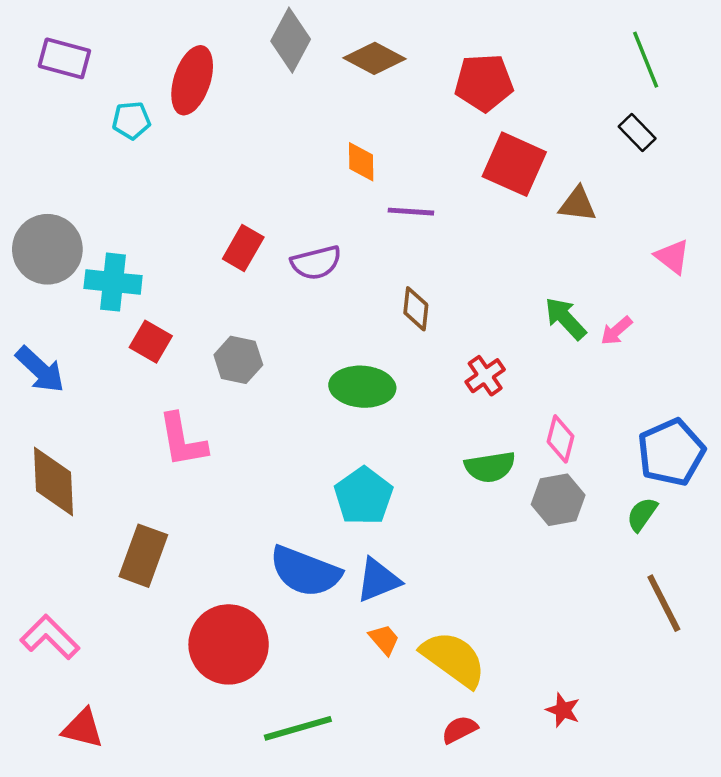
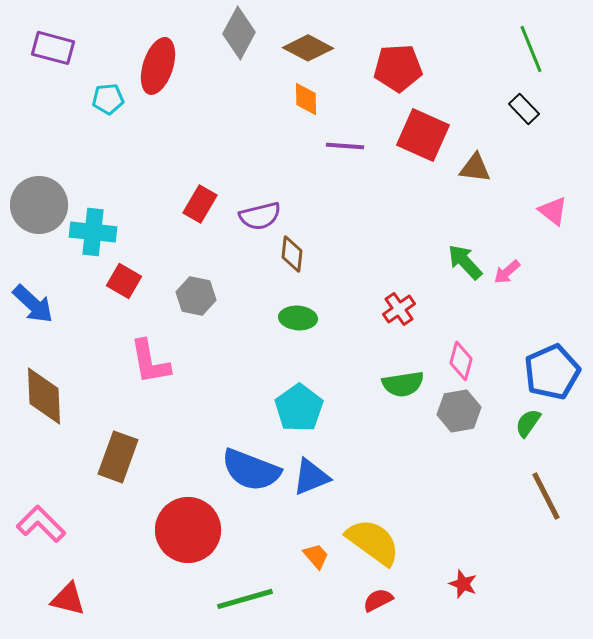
orange diamond: (361, 162) -> (306, 99), moved
purple line: (411, 212) -> (345, 146), moved
brown diamond: (416, 309) -> (292, 254), moved
green ellipse: (362, 387) -> (298, 318), size x0.7
orange trapezoid: (384, 640) -> (316, 556), moved

